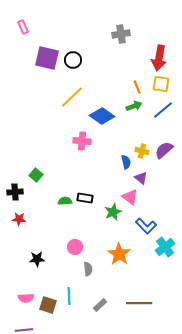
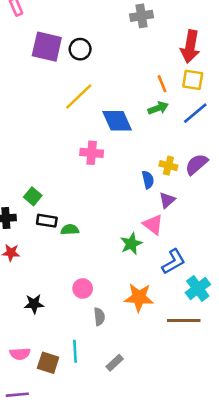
blue diamond: (102, 116) -> (117, 121), turned 30
purple triangle: (141, 178) -> (167, 200), turned 40
black rectangle: (85, 198) -> (47, 221), moved
blue L-shape: (146, 226) -> (174, 262), turned -75
orange star: (119, 254) -> (139, 297), turned -30
brown line: (139, 303) -> (184, 320), moved

